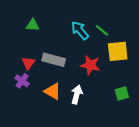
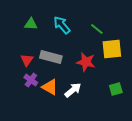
cyan arrow: (80, 30) -> (62, 25), moved
purple cross: (22, 81) -> (31, 80), moved
white arrow: (77, 94) -> (73, 90), turned 36

